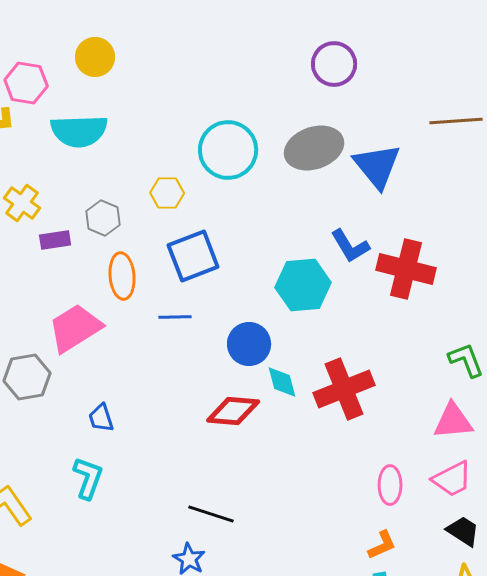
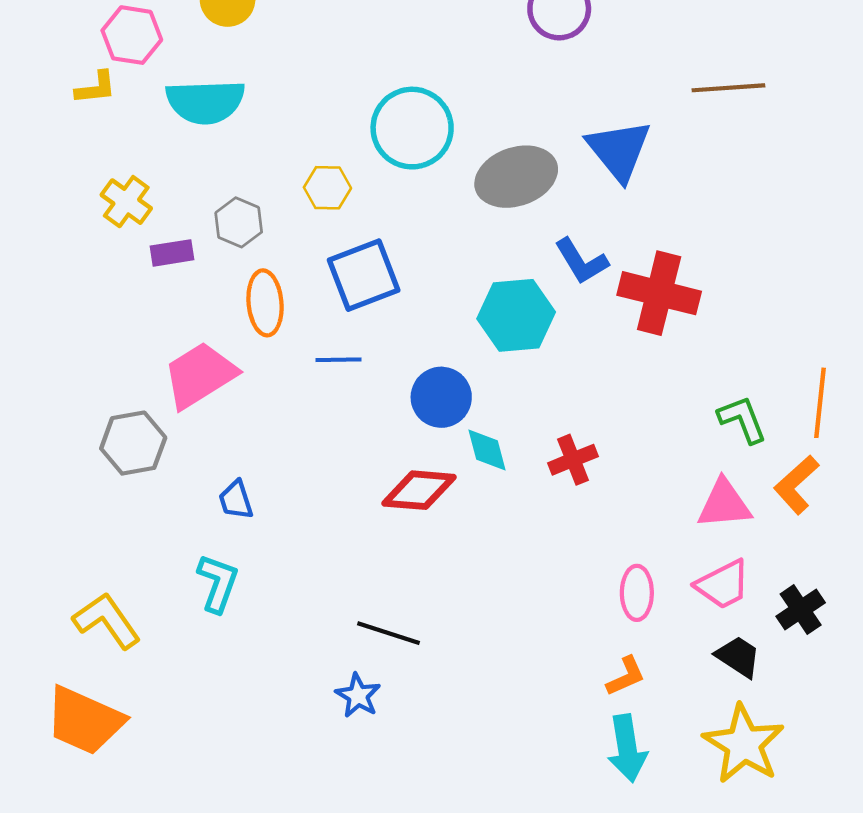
gray ellipse: (314, 148) -> (516, 177), moved
red cross: (344, 389) -> (573, 460), size x0.6

